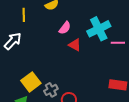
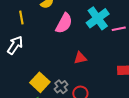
pink semicircle: (65, 28) -> (64, 23), size x1.5
red triangle: (75, 45) -> (80, 58), moved, turned -32

